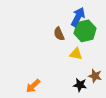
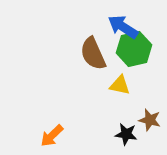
blue arrow: (78, 17) -> (123, 27), turned -84
brown semicircle: (59, 34) -> (93, 54), size x1.5

